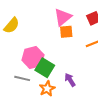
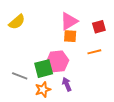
pink hexagon: (33, 57) -> (57, 61), moved
green square: (45, 68) -> (44, 69), turned 36

